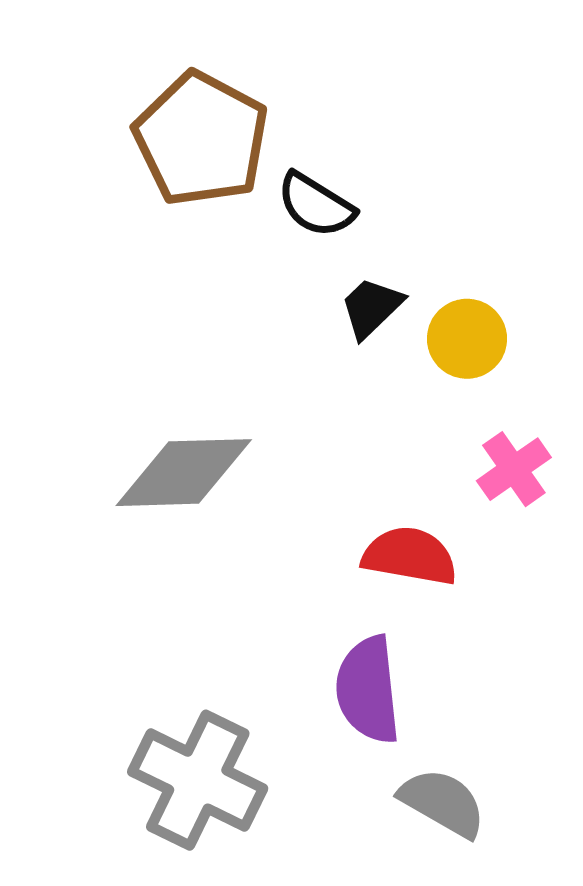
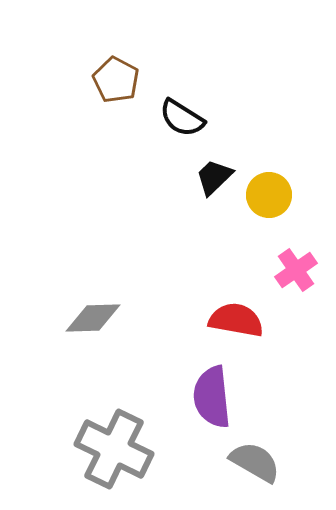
brown pentagon: (201, 139) -> (116, 80), size x0.6
gray diamond: (184, 473) -> (93, 318), moved, size x0.7

